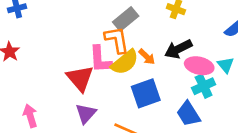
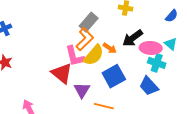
orange L-shape: (117, 40) -> (85, 39), turned 65
cyan cross: (204, 86) -> (157, 63), turned -36
purple triangle: (86, 113) -> (82, 90), moved

